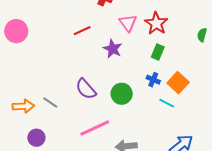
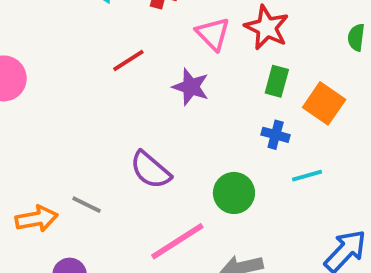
orange square: (178, 83) -> (324, 103), moved
green circle: (122, 94) -> (234, 193), moved
cyan line: (167, 103) -> (307, 176), turned -35

